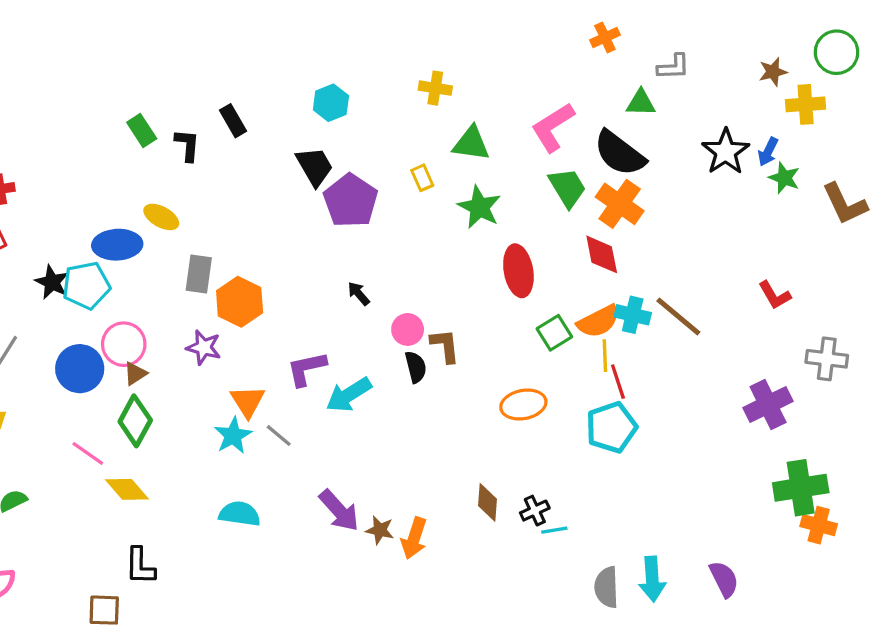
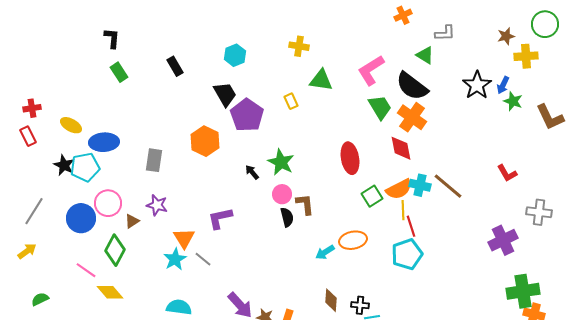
green triangle: (641, 103) -> (425, 55), turned 30
black L-shape: (187, 145) -> (112, 38), moved
green star: (479, 207) -> (281, 162), moved
yellow ellipse: (161, 217) -> (71, 125), moved
orange hexagon: (240, 302) -> (205, 141), moved
brown triangle: (135, 374) -> (132, 221), moved
cyan arrow: (349, 395) -> (325, 252), moved, size x0.7
black cross: (535, 511) -> (360, 305), turned 30

